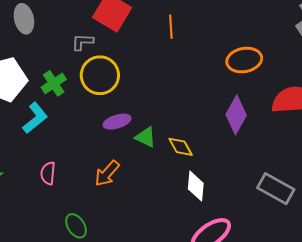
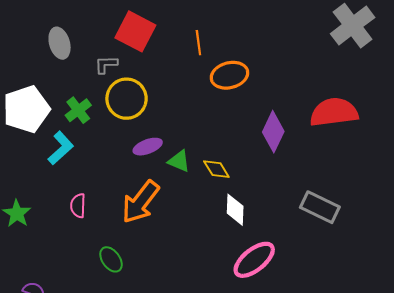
gray ellipse: (24, 19) -> (60, 43), moved
orange ellipse: (244, 60) -> (229, 75), moved
orange arrow: (107, 173) -> (140, 202), size x1.5

